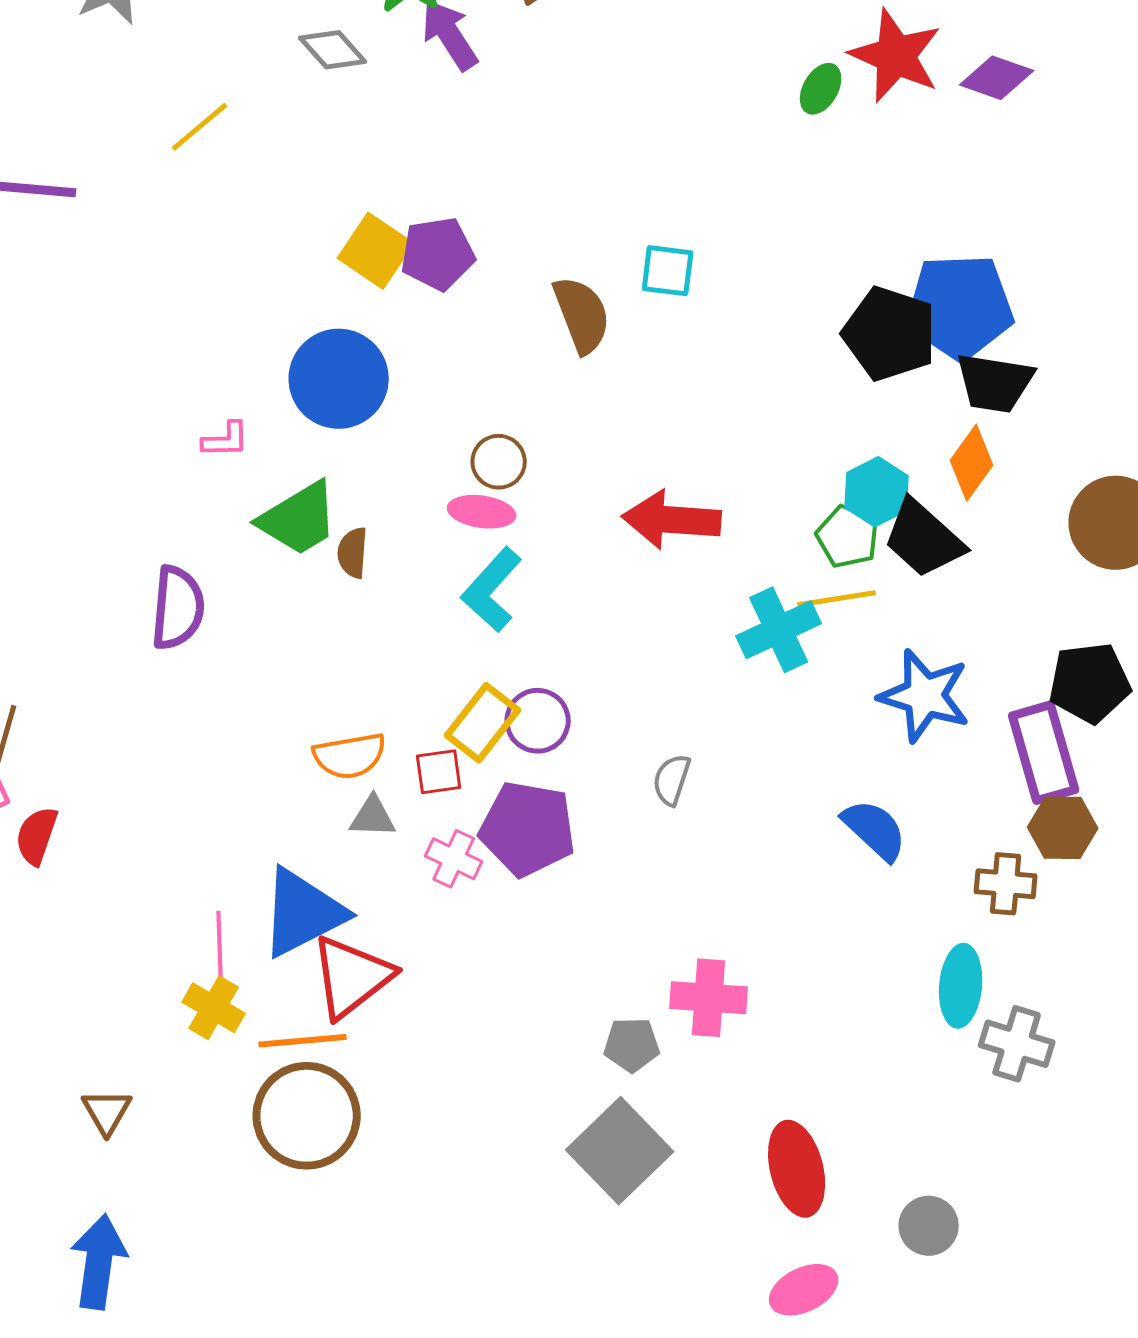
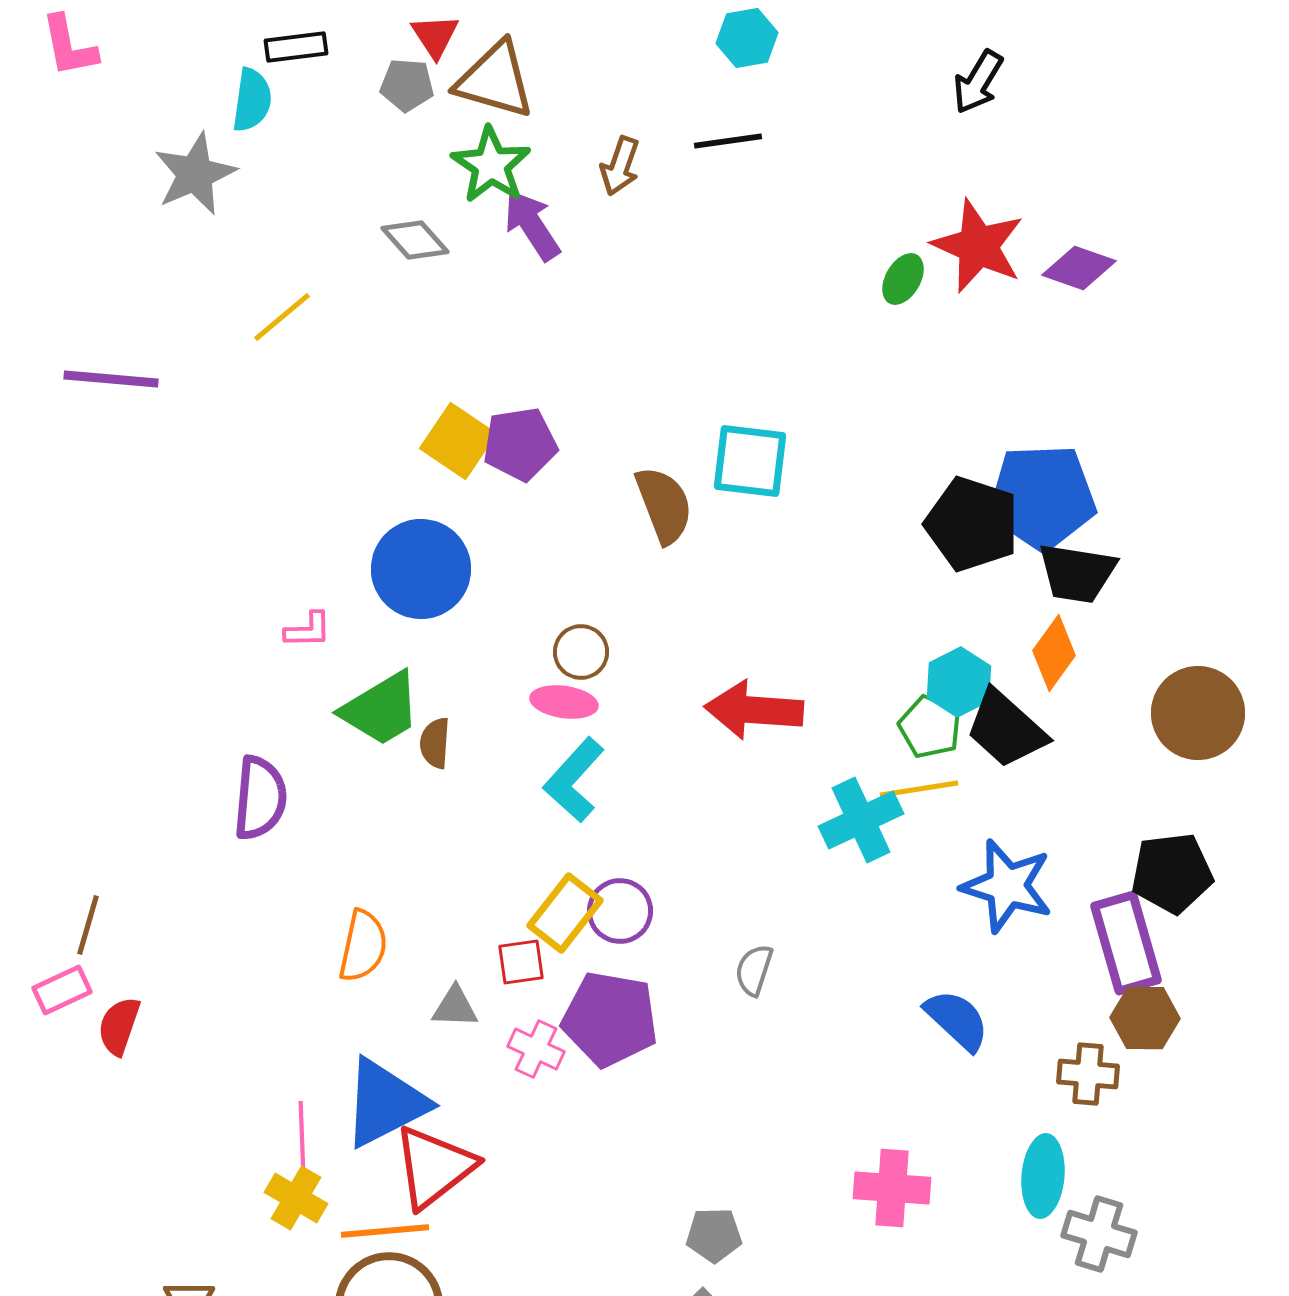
cyan square: (668, 271) -> (750, 461), size x1.4
orange semicircle: (350, 756) -> (363, 946), moved, turned -68
pink cross: (709, 998) -> (892, 1188), moved

